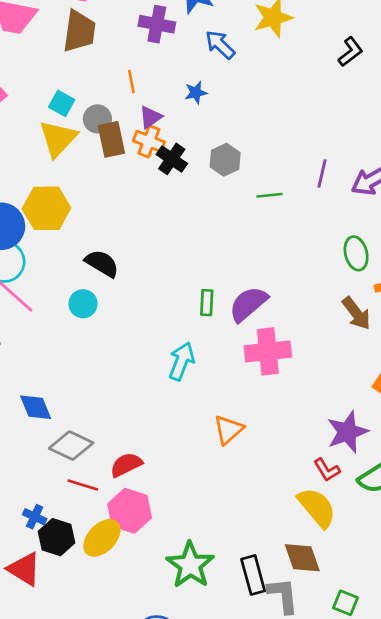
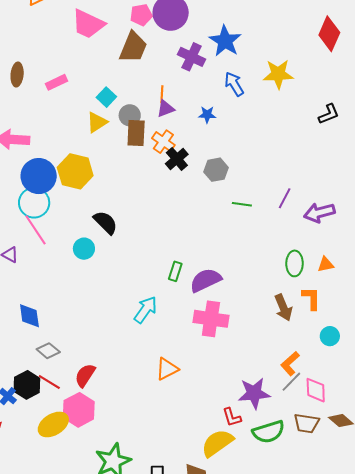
purple triangle: (150, 117) -> (166, 109), moved
yellow triangle: (58, 139) -> (97, 122), size x0.7
gray diamond: (71, 446) -> (48, 351), size x0.7
red semicircle: (126, 465) -> (85, 375), turned -45
yellow semicircle: (317, 507) -> (217, 443), turned -100
black hexagon: (56, 537) -> (27, 385), moved

